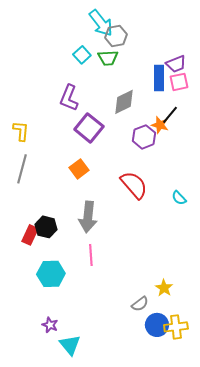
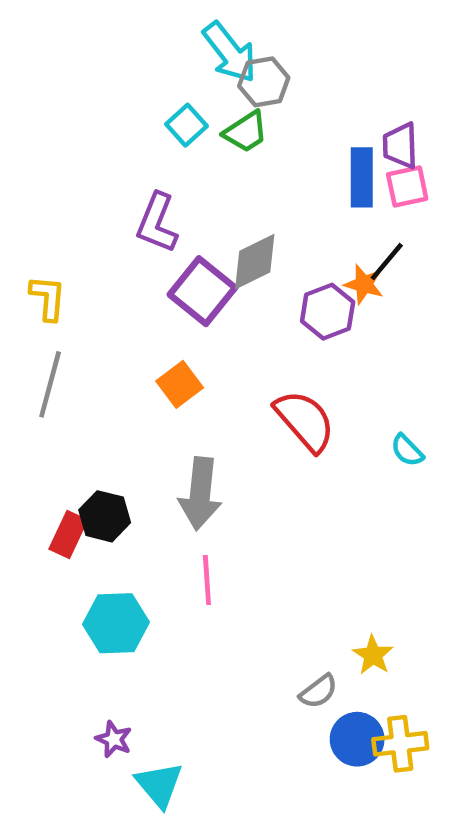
green trapezoid: (108, 58) -> (246, 132), turned -30
purple trapezoid: (176, 64) -> (400, 146), turned 110
gray diamond: (124, 102) -> (255, 262), moved

